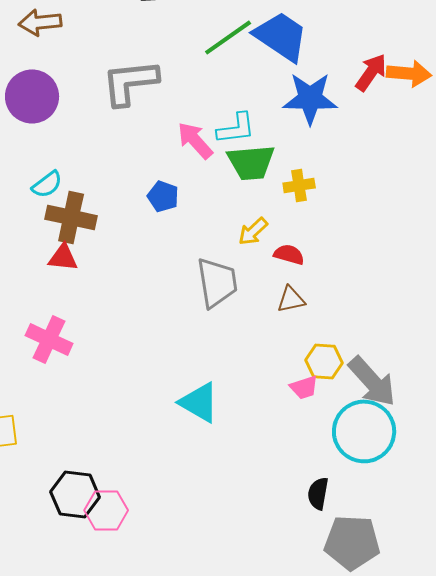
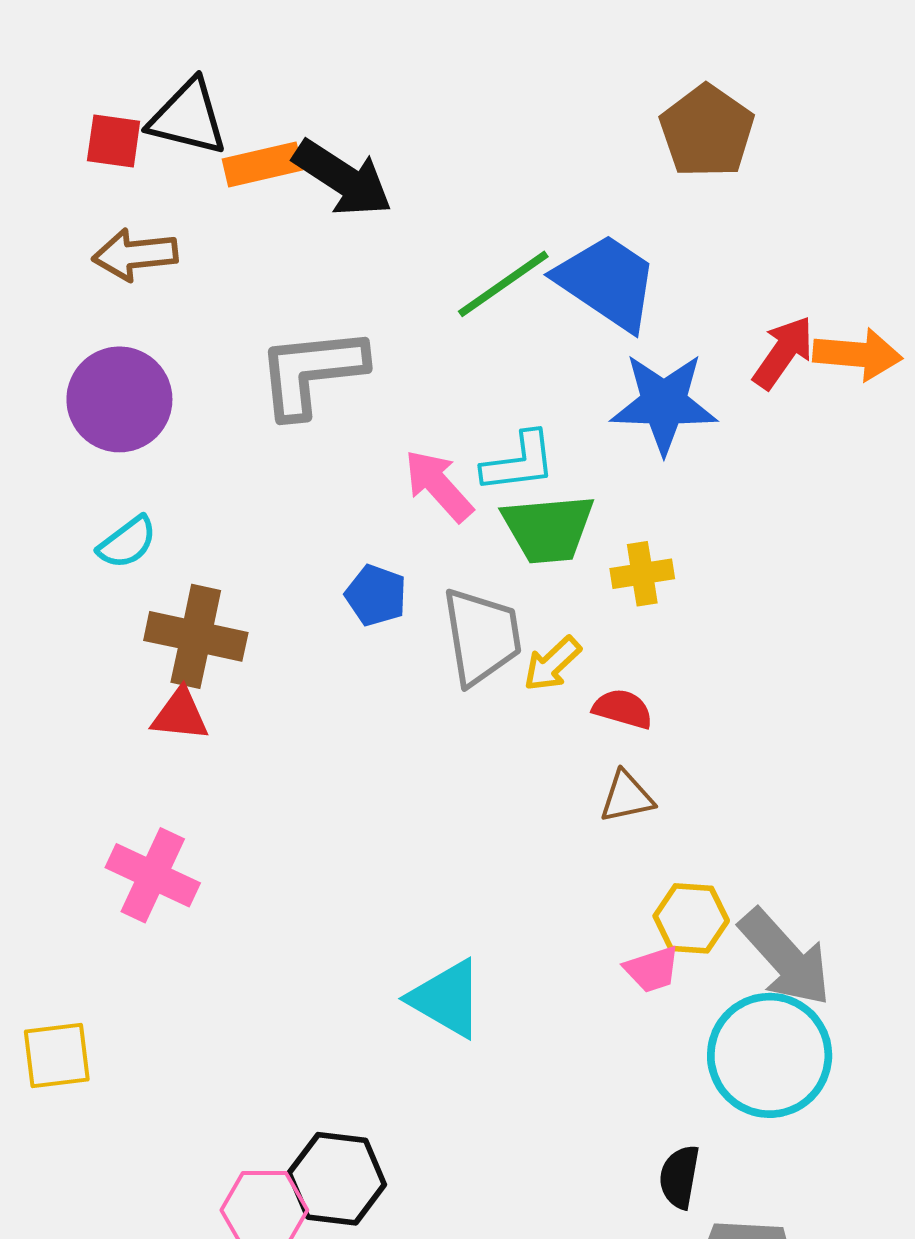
cyan semicircle: (47, 184) -> (127, 542), moved
gray trapezoid: (217, 282) -> (482, 636), moved
black hexagon: (75, 494) -> (337, 1179), moved

